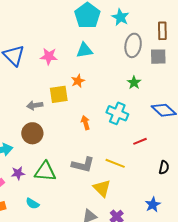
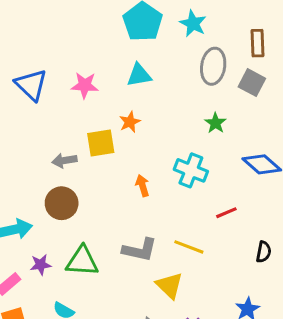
gray square: (158, 57) -> (252, 83), turned 30

